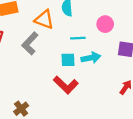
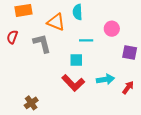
gray L-shape: (30, 43) -> (42, 43), turned 120
cyan arrow: (91, 58) -> (105, 79), moved

